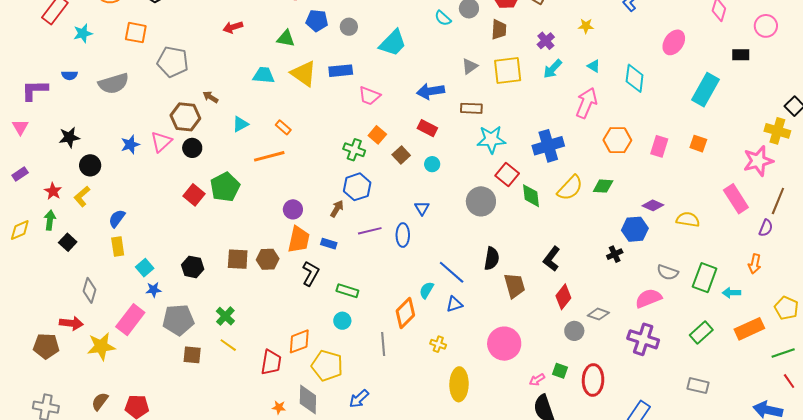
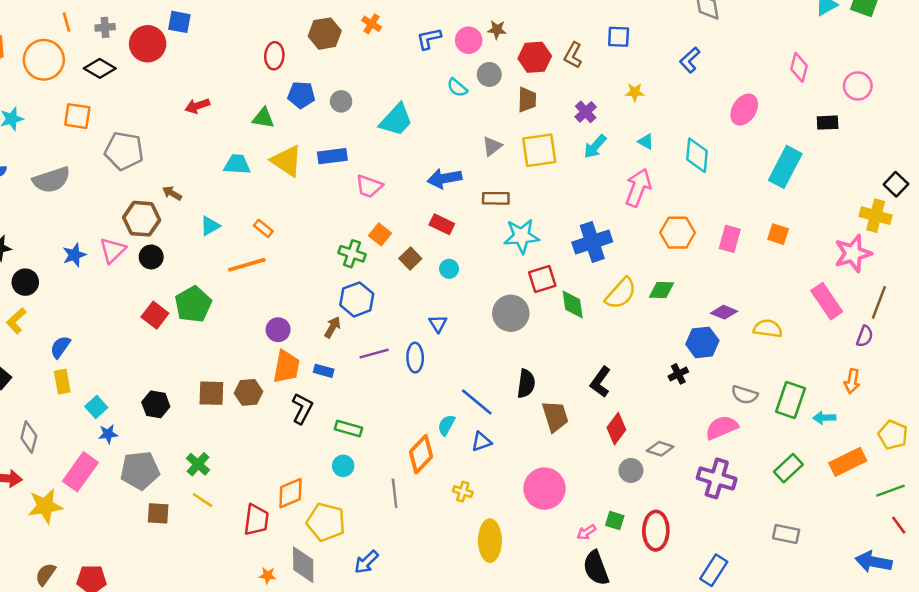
red square: (507, 175) -> (542, 279), turned 35

